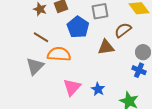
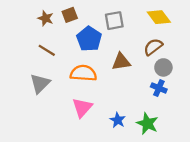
brown semicircle: (123, 30) -> (153, 47), moved
orange semicircle: (59, 54) -> (83, 73), moved
blue star: (98, 89) -> (118, 120), moved

